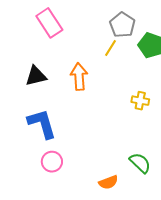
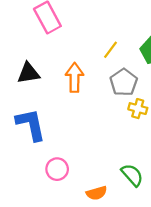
gray pentagon: (122, 25) -> (124, 82), moved
pink circle: (52, 162) -> (57, 169), moved

